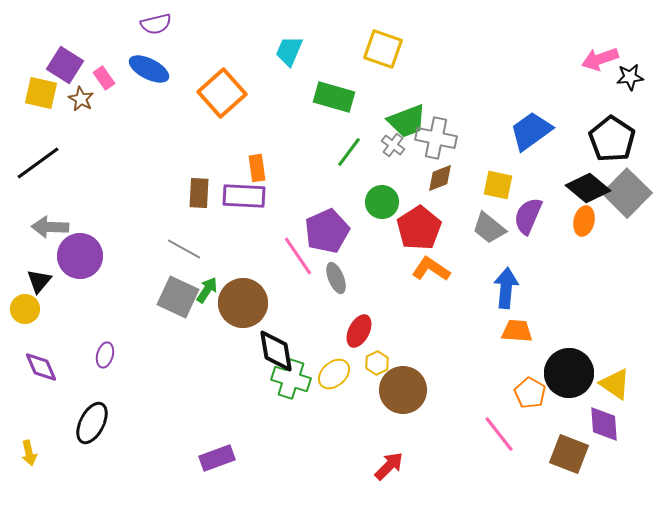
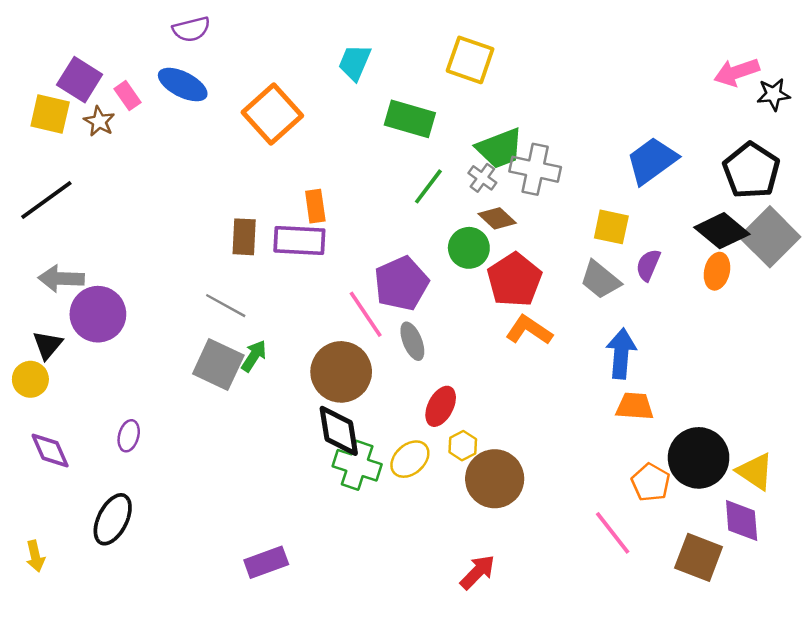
brown diamond: (440, 178) -> (497, 218), moved, turned 64
purple semicircle: (528, 216) -> (648, 265), size x0.7
brown circle: (243, 303) -> (341, 372), moved

